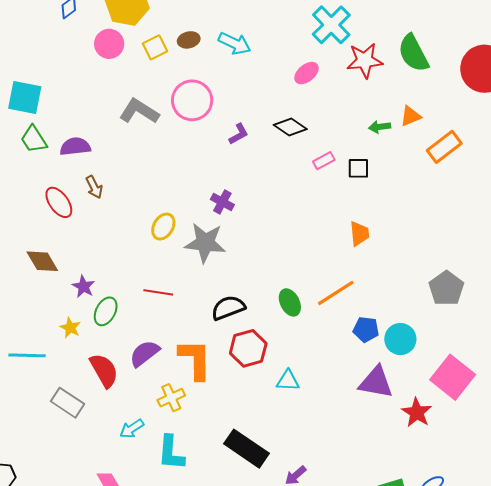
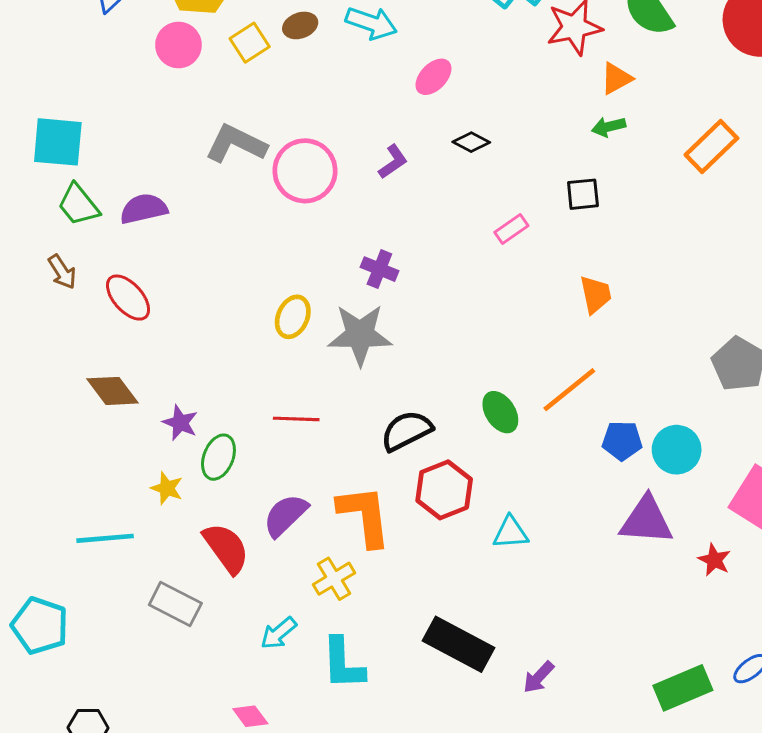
pink ellipse: (306, 73) -> (433, 77), moved
pink circle: (192, 100) -> (305, 171), moved
orange triangle: (410, 116) -> (616, 78), moved
black diamond: (290, 127) -> (471, 142), size x0.7
pink rectangle: (324, 161) -> (511, 229), moved
brown arrow: (94, 187) -> (62, 272), moved
red star: (417, 413) -> (714, 560), size x0.7

